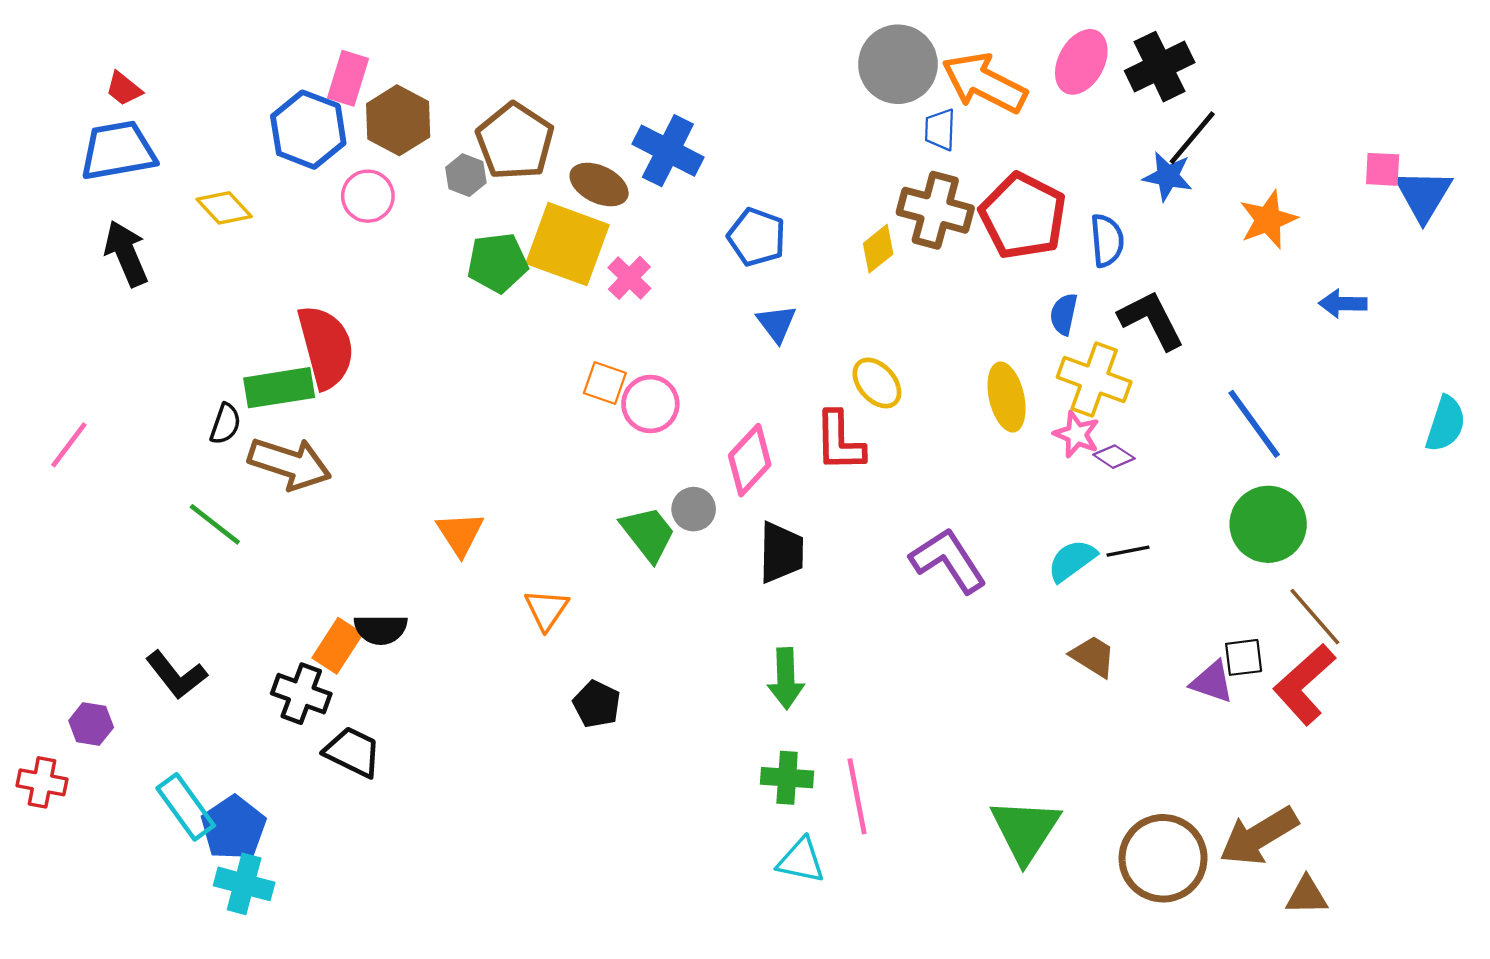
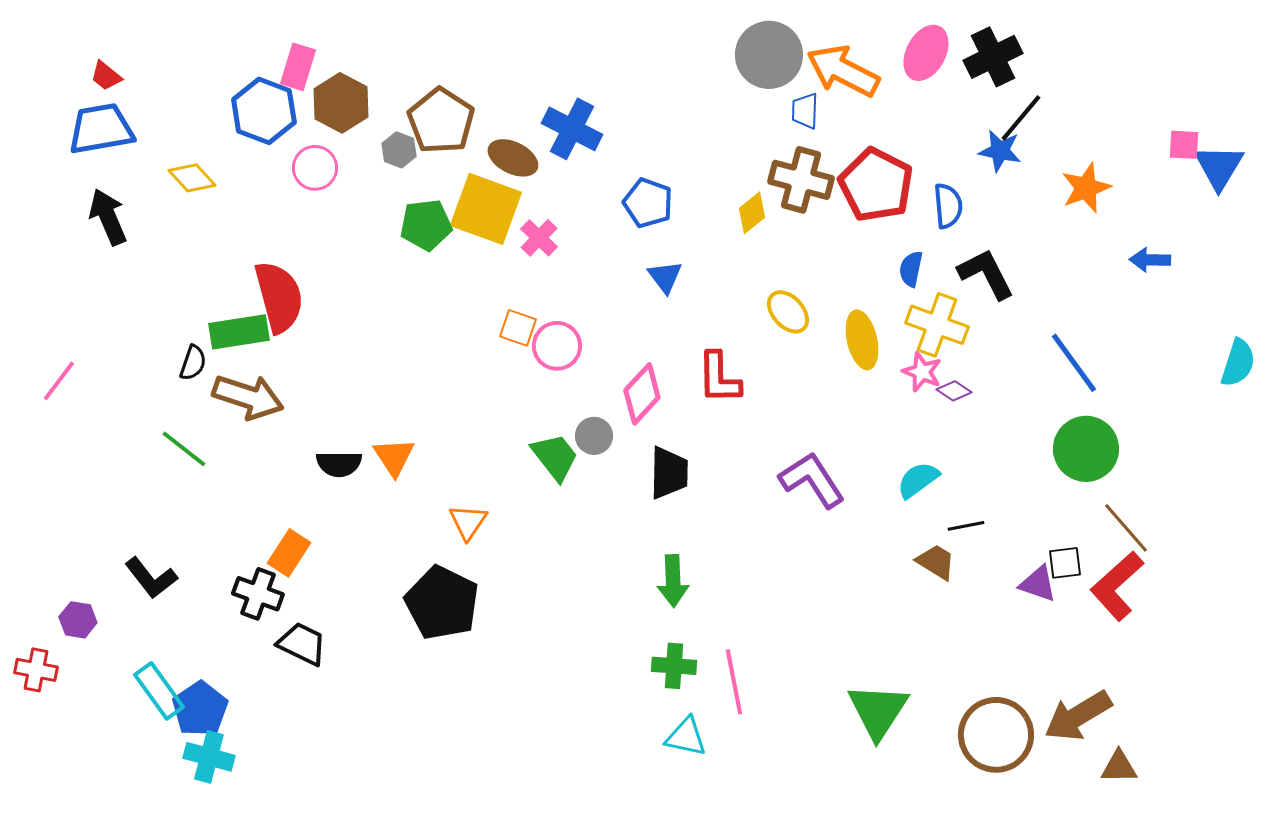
yellow ellipse: (877, 383) -> (788, 312), moved
black line: (1128, 551) -> (966, 526), moved
black semicircle: (381, 629) -> (339, 464), moved
black pentagon: (597, 704) -> (442, 603), moved, size x1.8

